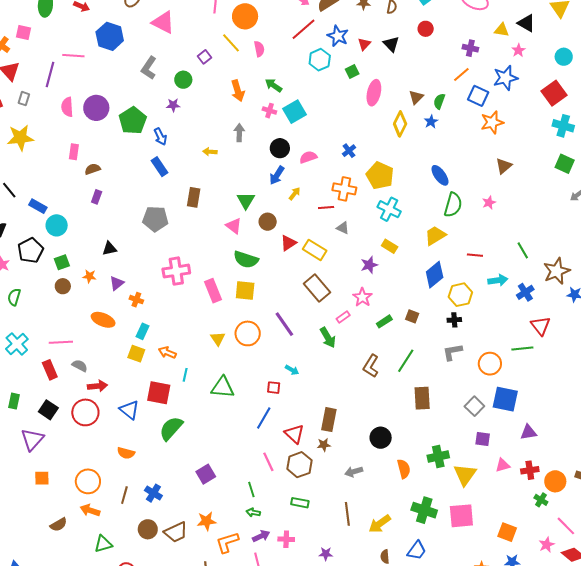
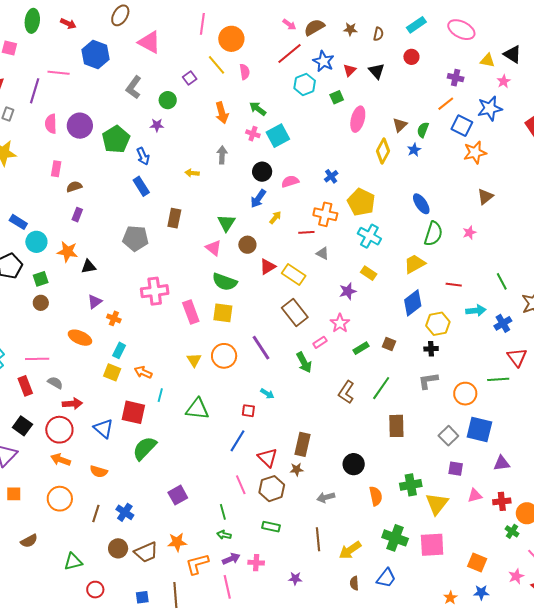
orange star: (89, 276) -> (68, 252), moved, size x1.5
orange arrow: (90, 510) -> (61, 460), moved

